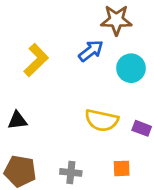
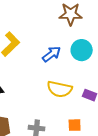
blue arrow: (91, 51) -> (52, 54), moved

